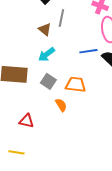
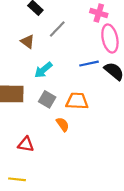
gray line: (61, 18) -> (57, 29), turned 36
brown triangle: (45, 29) -> (28, 42), moved

